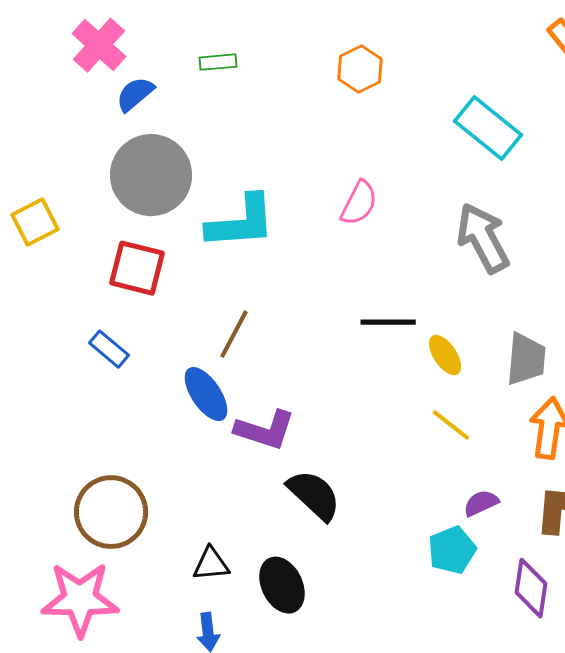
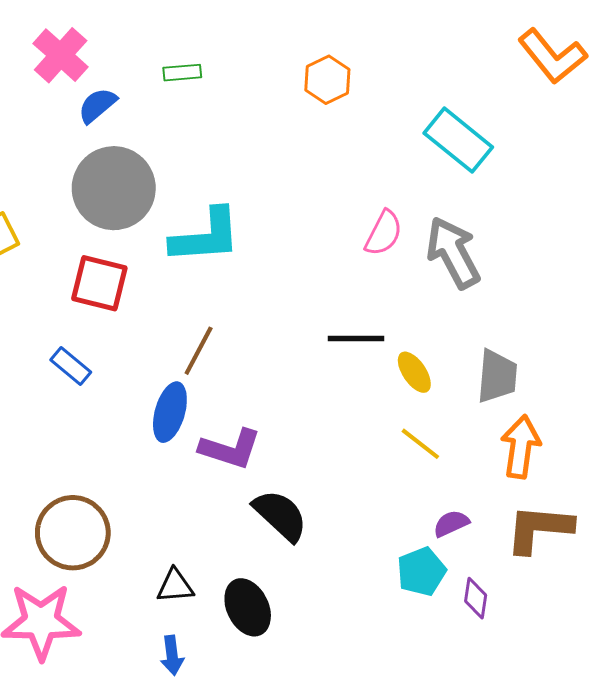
pink semicircle: (359, 203) -> (384, 233), moved
blue ellipse: (206, 394) -> (170, 412), turned 50
purple diamond: (531, 588) -> (476, 598), moved, size x0.7

